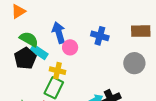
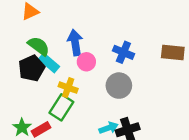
gray circle: (134, 63) -> (119, 86), moved

